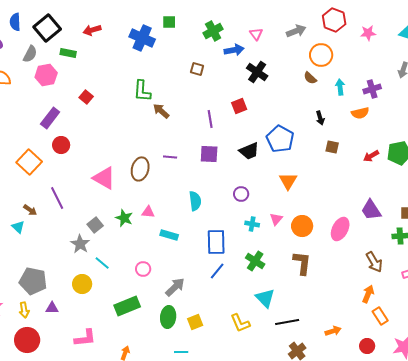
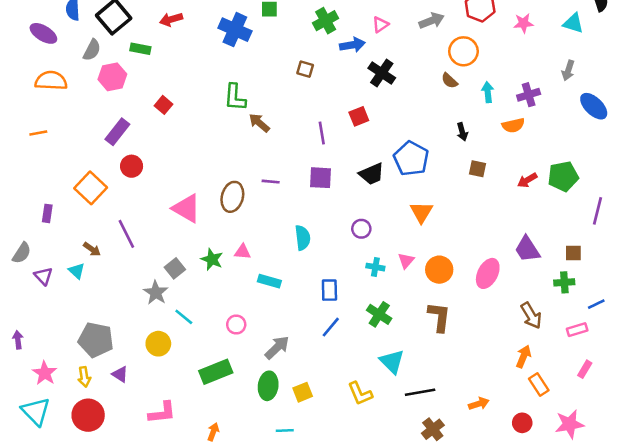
pink triangle: (256, 34) -> (380, 24), turned 32
blue rectangle: (216, 242) -> (329, 290), size x0.7
purple triangle: (52, 308) -> (120, 374), turned 32

